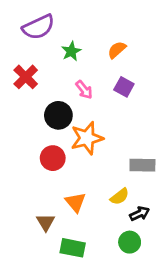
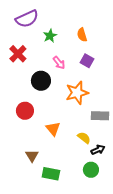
orange semicircle: (117, 50) -> (82, 35), turned -64
orange star: (87, 138) -> (77, 93), moved
red circle: (53, 158) -> (25, 111), moved
yellow semicircle: (120, 197) -> (84, 138), turned -104
orange triangle: (75, 202) -> (53, 129), moved

